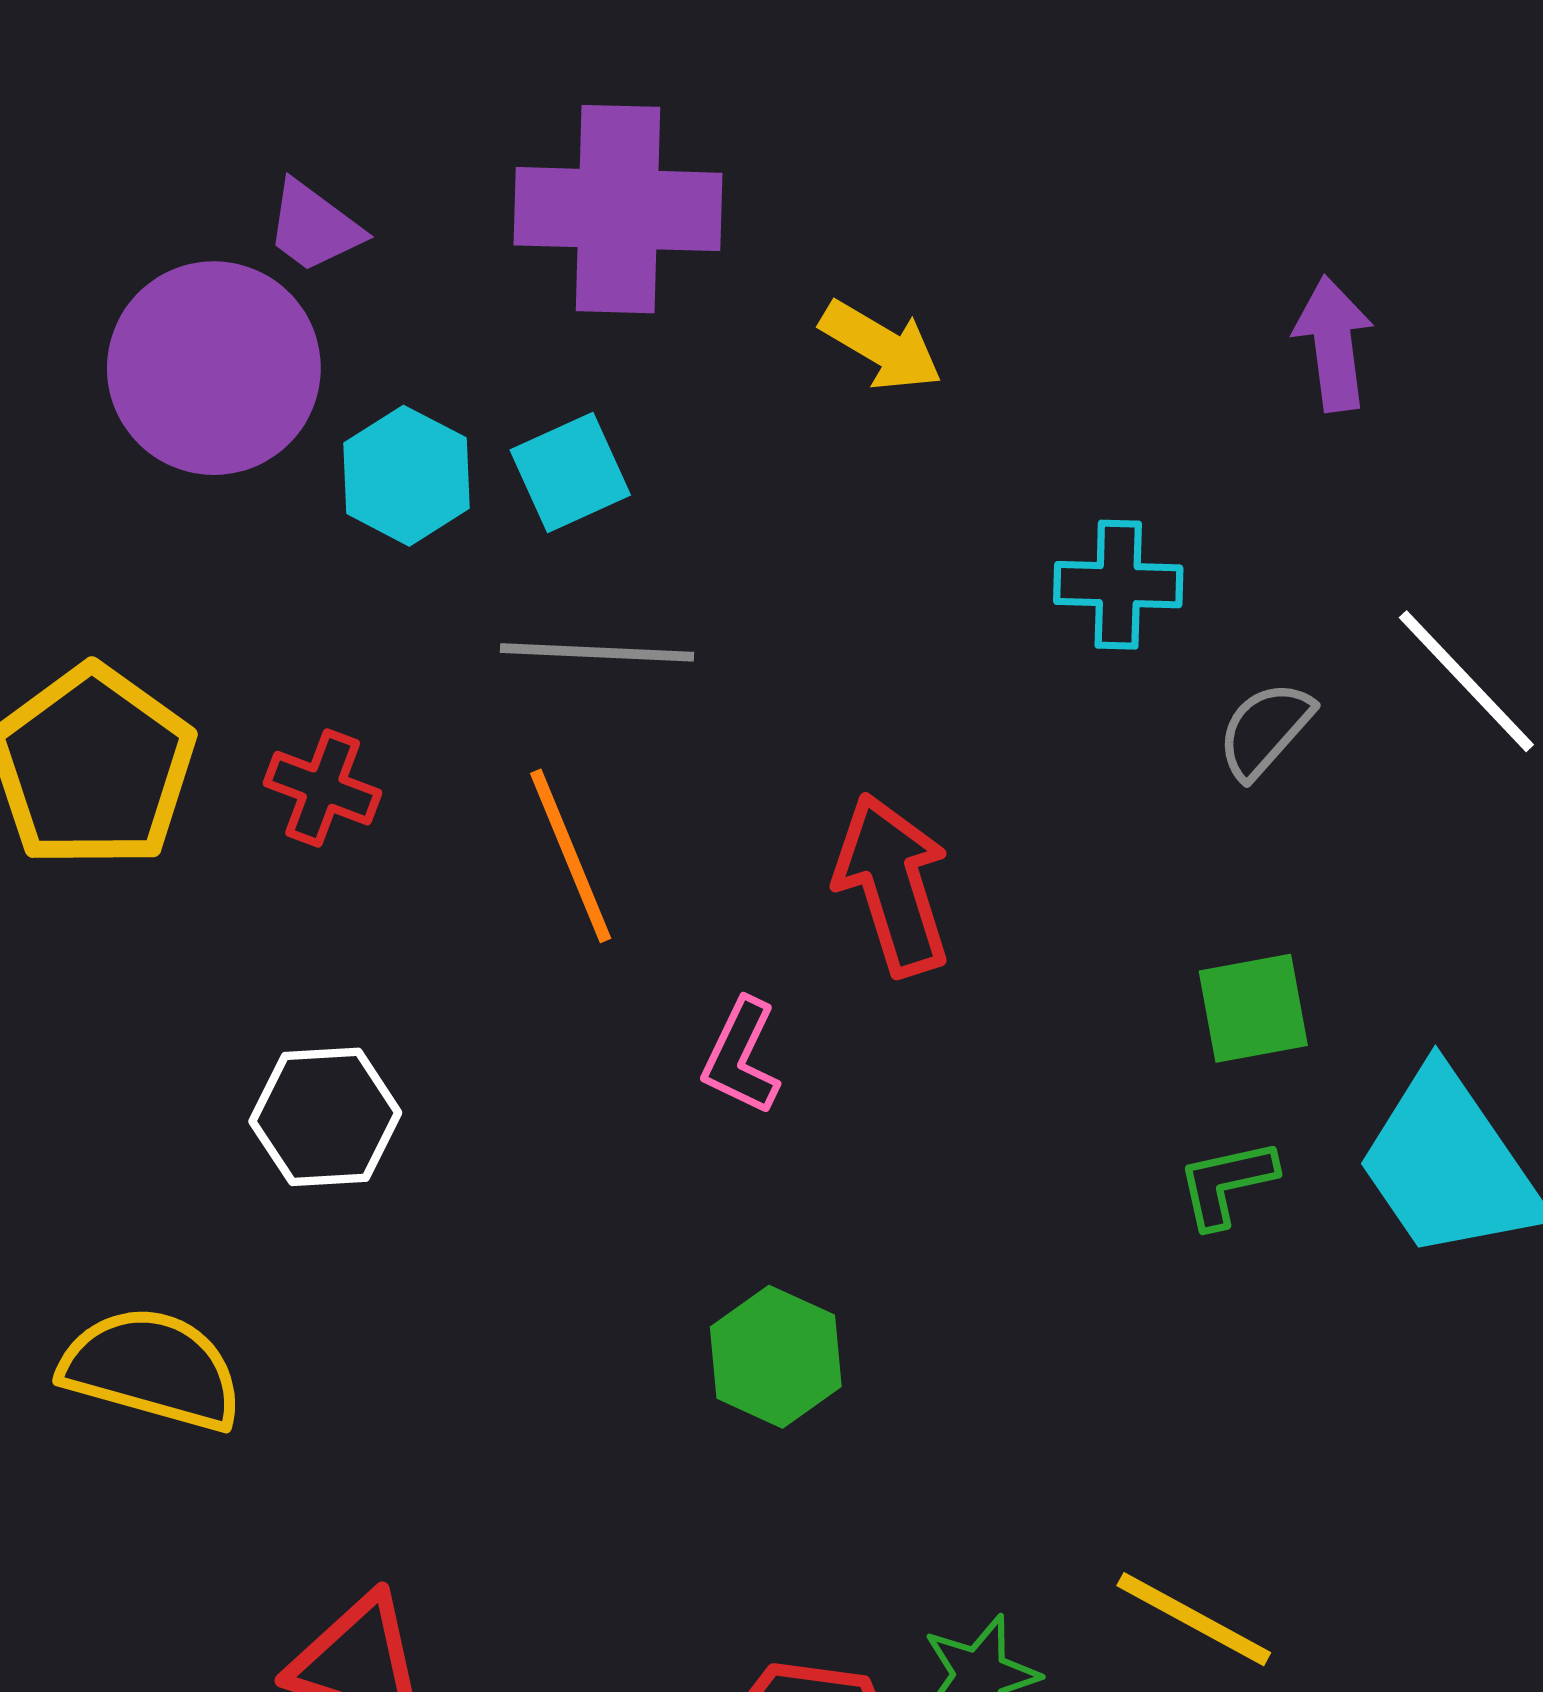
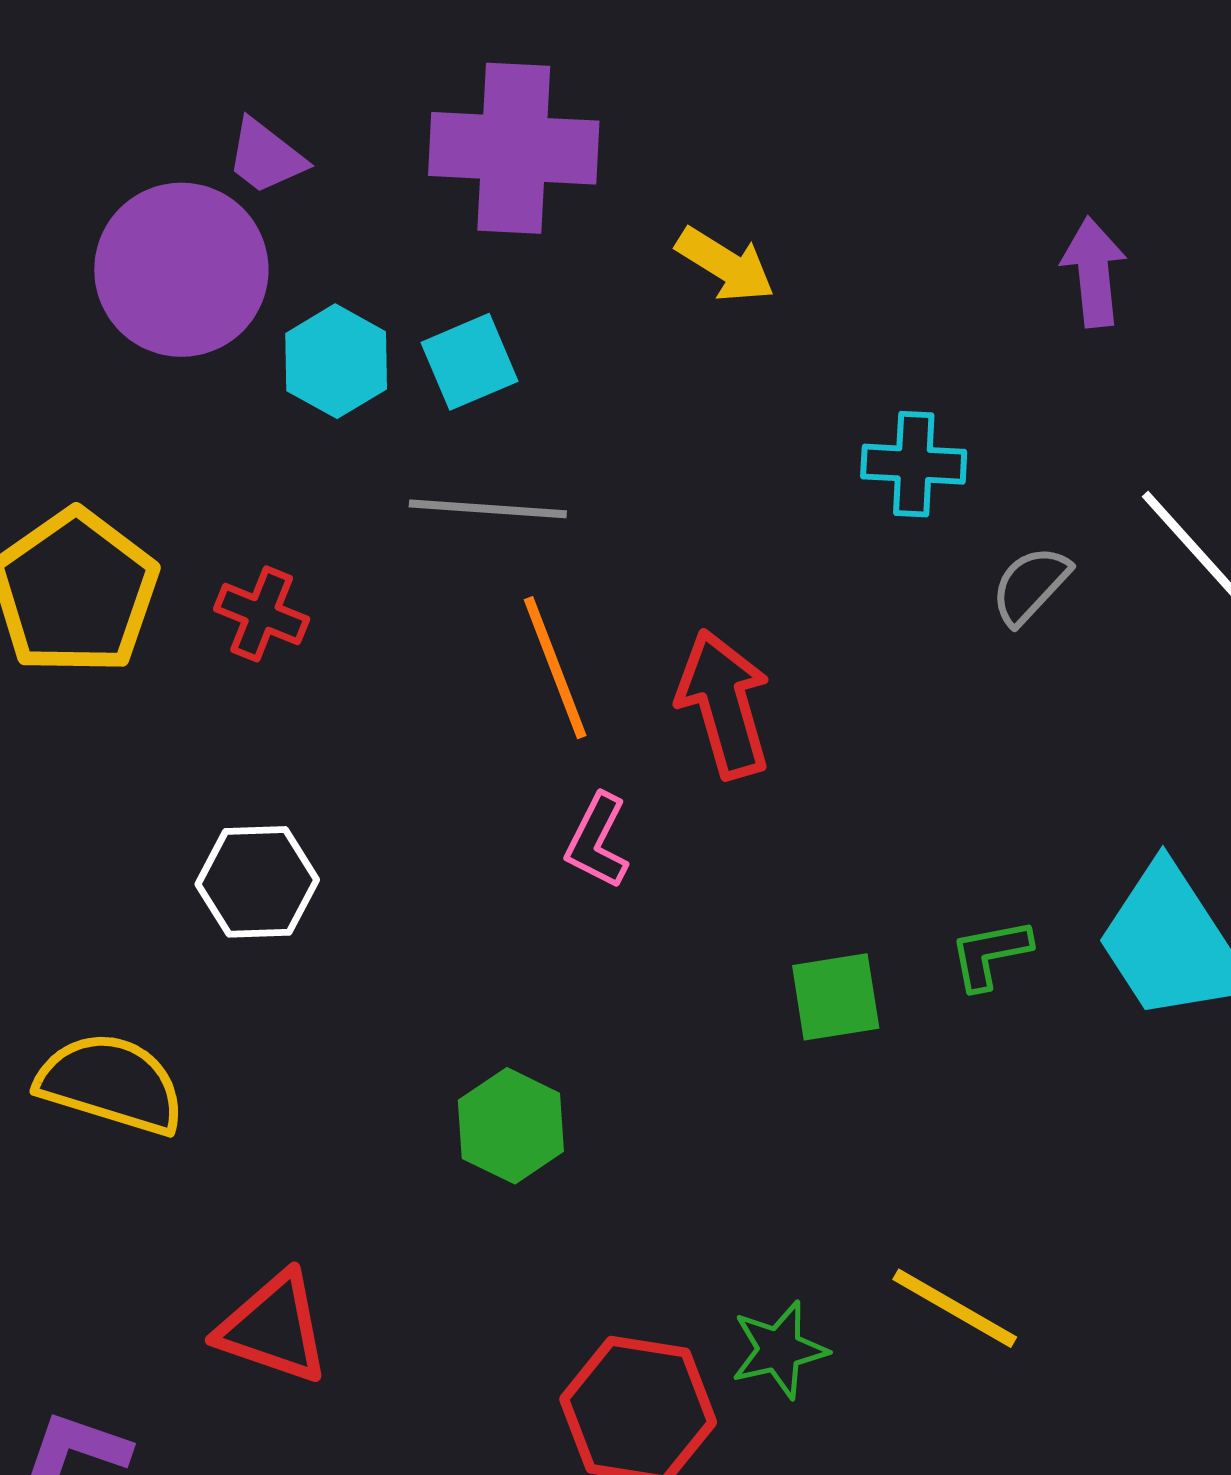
orange line: (571, 856) -> (555, 668), moved
green square: (1253, 1008) -> (836, 997), moved
green hexagon: (776, 1357) -> (511, 1126), moved

